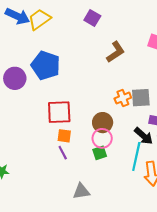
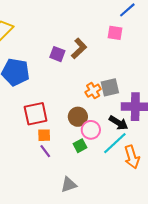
purple square: (92, 18) -> (57, 54), moved
pink circle: (102, 138) -> (91, 130), moved
cyan line: (136, 156) -> (115, 143), turned 44

